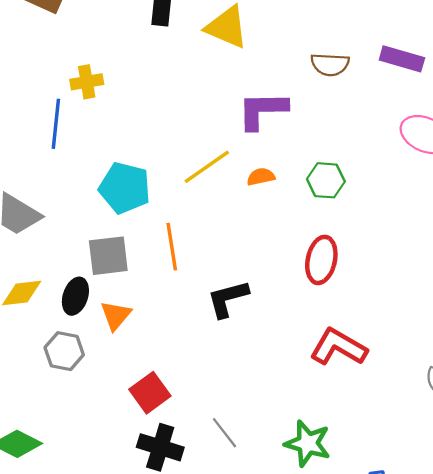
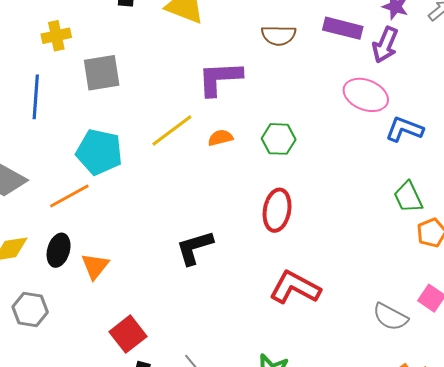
yellow cross: (87, 82) -> (56, 36), moved
orange line: (172, 247) -> (69, 196), moved, turned 72
gray square: (108, 256) -> (102, 73), moved
gray hexagon: (64, 351) -> (30, 309), moved

